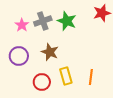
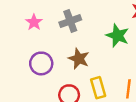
green star: (67, 21) -> (118, 36), moved
pink star: (22, 25) -> (34, 22), moved

